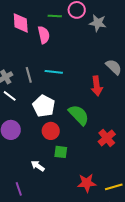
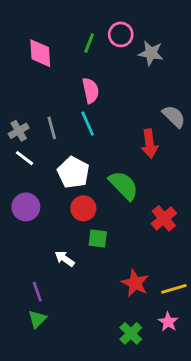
green line: (55, 16) -> (89, 43), turned -72
pink semicircle: (44, 35) -> (91, 91), moved
cyan line: (54, 72) -> (88, 124), turned 60
red star: (87, 183) -> (135, 283), turned 30

